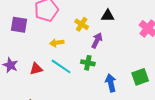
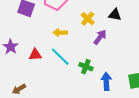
green cross: (88, 63) -> (86, 67), moved

